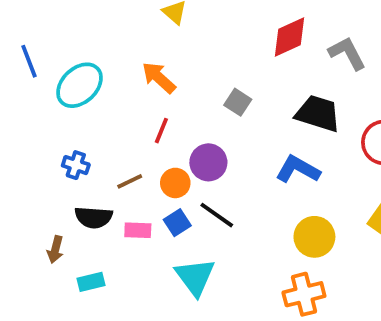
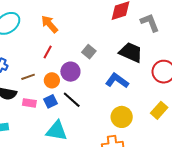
gray square: (238, 102) -> (89, 52), moved
cyan triangle: (195, 277) -> (57, 131), turned -50

